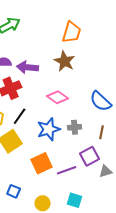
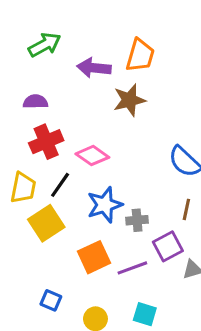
brown star: (65, 61) -> (129, 100), turned 30
purple arrow: (28, 67) -> (94, 68), moved
pink diamond: (58, 97) -> (92, 156), moved
gray cross: (75, 127) -> (137, 220), moved

